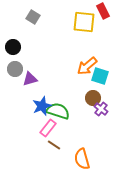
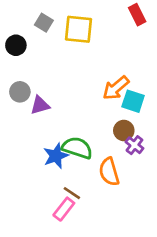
yellow square: (84, 22) -> (78, 29), moved
black circle: (13, 47) -> (16, 45), moved
blue star: (42, 106) -> (56, 156), moved
pink rectangle: (48, 128) -> (64, 209), moved
orange semicircle: (82, 159) -> (109, 172), moved

